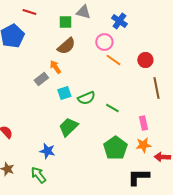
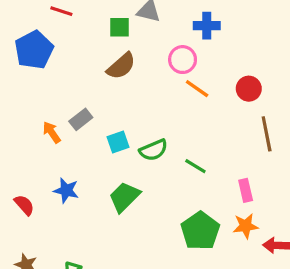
blue cross: (119, 21) -> (207, 26), turned -35
orange arrow: (55, 67) -> (52, 132), moved
blue star: (47, 151) -> (66, 190), moved

